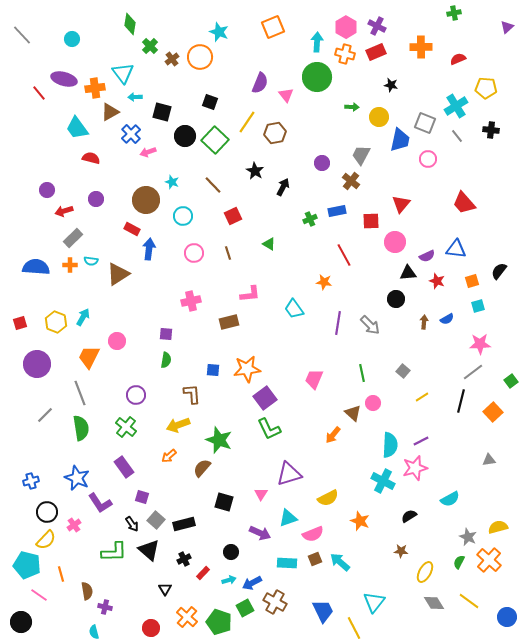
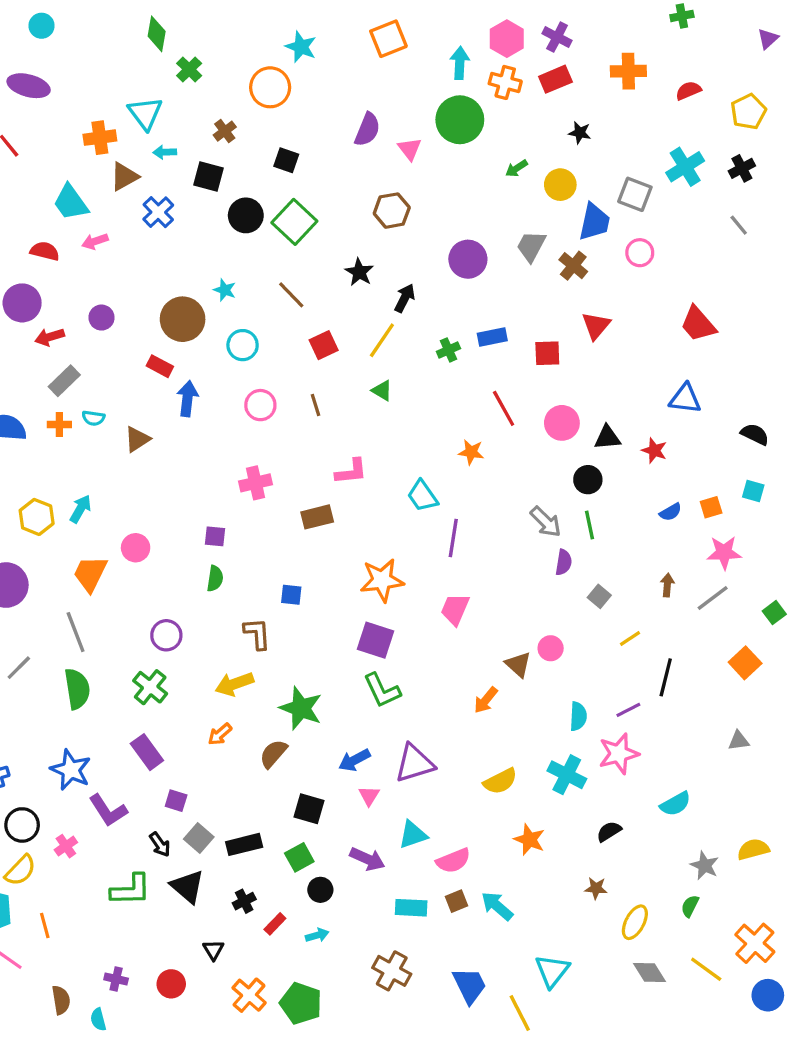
cyan circle: (72, 39) -> (42, 26), moved
brown cross: (172, 59) -> (225, 131), moved
purple ellipse: (64, 79) -> (29, 86), moved
yellow pentagon: (486, 88) -> (748, 112), moved, turned -30
green arrow: (352, 107) -> (517, 168), turned 144
yellow line: (247, 122) -> (382, 340), moved
black cross: (491, 130) -> (742, 168), moved, turned -35
gray line: (457, 136) -> (739, 225), moved
pink arrow: (148, 152) -> (95, 241), moved
red semicircle: (91, 158) -> (45, 251), moved
purple circle: (322, 163) -> (468, 259), size x1.5
brown cross: (351, 181) -> (573, 266), moved
purple circle: (47, 190) -> (22, 303), size x1.5
pink circle: (395, 242) -> (562, 423), moved
purple semicircle: (427, 256) -> (564, 562), moved, turned -56
black semicircle: (499, 271) -> (755, 434), turned 78
brown triangle: (118, 274) -> (137, 439), size x0.7
orange square: (472, 281) -> (711, 507), moved
cyan square: (478, 306) -> (753, 491), moved, turned 32
brown arrow: (424, 322) -> (667, 585), moved
purple line: (338, 323) -> (453, 538), moved
orange star: (247, 369) -> (382, 580), moved
green line: (362, 373) -> (589, 525), moved
purple square: (265, 398) -> (375, 640), turned -35
black line: (461, 401) -> (666, 677), moved
cyan semicircle: (390, 445) -> (578, 716), size x0.7
yellow semicircle: (328, 498) -> (500, 781), moved
orange cross: (489, 560) -> (755, 943), moved
blue arrow: (252, 583) -> (354, 760), moved
brown semicircle: (87, 591) -> (61, 1000), moved
green square: (245, 608) -> (299, 857), moved
red circle: (151, 628) -> (171, 984), moved

